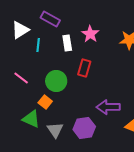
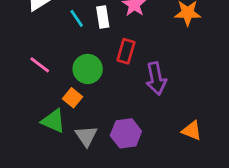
cyan line: (38, 45) -> (77, 18), moved, turned -40
purple arrow: (108, 107) -> (156, 79), moved, turned -100

